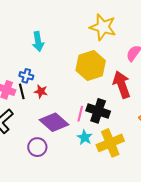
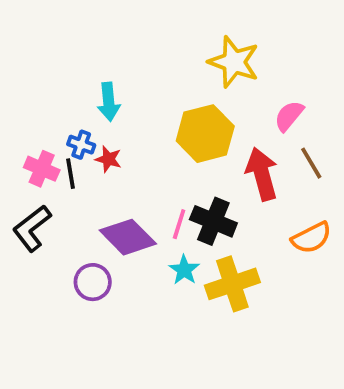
cyan arrow: (38, 41) -> (109, 102), moved
red star: (41, 91) -> (108, 159), moved

